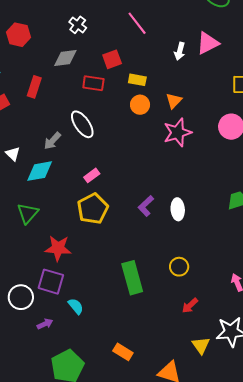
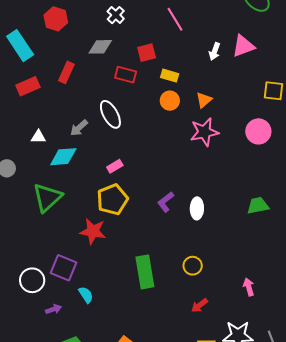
white triangle: (13, 154) -> (38, 137), turned -49
green triangle: (28, 213) -> (47, 197), size x1.4
red star: (58, 248) -> (93, 231), moved

